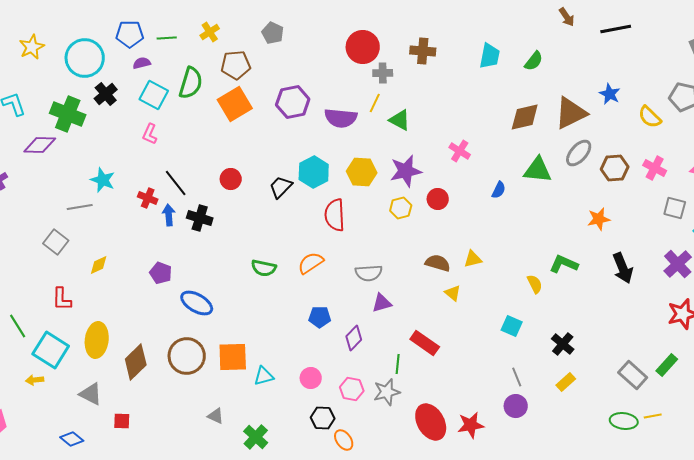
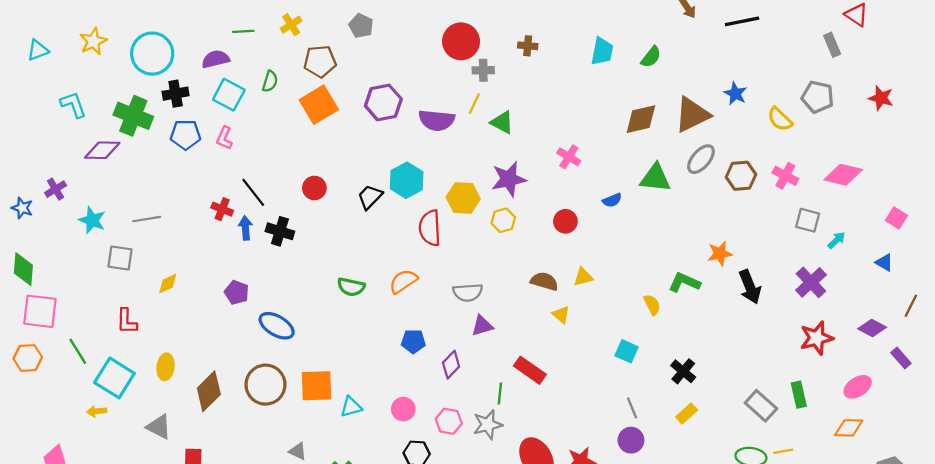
blue pentagon: (130, 34) -> (186, 135), moved
brown cross: (423, 51) -> (528, 46), size x0.7
purple semicircle: (142, 63) -> (216, 59), size x1.4
green semicircle: (191, 83) -> (270, 81), size x0.6
black cross: (106, 94) -> (176, 94), turned 30
yellow hexagon: (362, 172) -> (463, 198), moved
cyan star: (103, 180) -> (92, 220), moved
blue semicircle: (499, 190) -> (612, 200), turned 42
red circle: (438, 199) -> (565, 221), moved
orange star: (599, 219) -> (720, 254), moved
gray square: (56, 242) -> (120, 258), turned -30
yellow ellipse: (97, 340) -> (166, 367), size x0.7
green rectangle: (667, 365) -> (799, 395), turned -55

